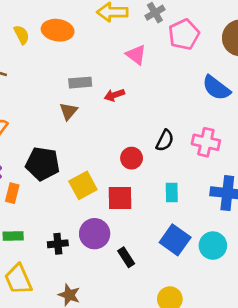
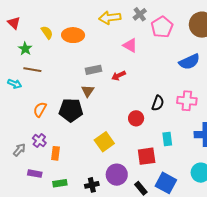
yellow semicircle: (22, 35) -> (47, 32), moved
blue semicircle: (216, 88) -> (189, 62), turned -55
black pentagon: (43, 164) -> (71, 110), moved
red square: (120, 198) -> (147, 156), moved
blue square: (175, 240) -> (166, 183), moved

